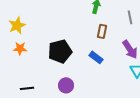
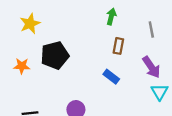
yellow star: (17, 25) -> (30, 24), moved
black pentagon: (60, 51) -> (55, 55), moved

